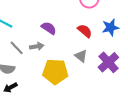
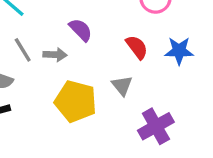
purple cross: (108, 62) -> (156, 126), moved

